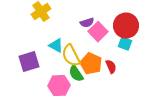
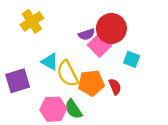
red circle: (126, 26) -> (111, 28), moved
orange pentagon: (91, 64) -> (91, 83), turned -30
green semicircle: (76, 74) -> (73, 109), moved

